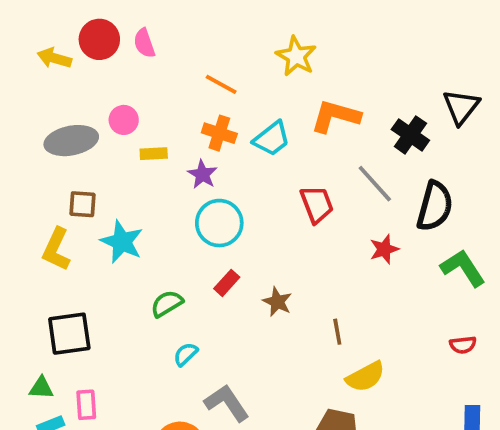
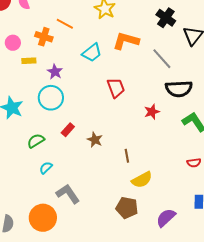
orange cross: (219, 133) -> (44, 37), moved
black cross: (410, 135) -> (166, 18), moved
gray line: (375, 184) -> (162, 59), moved
black semicircle: (435, 206) -> (179, 89), turned 72
cyan circle: (219, 223) -> (51, 98), moved

